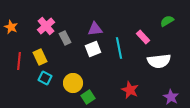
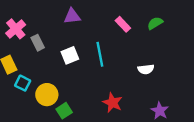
purple triangle: (95, 29) -> (72, 16), moved
pink rectangle: (143, 37) -> (123, 24), moved
white semicircle: (159, 61) -> (146, 69), size x0.6
cyan square: (45, 78) -> (23, 83), moved

